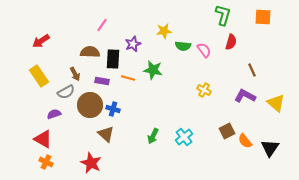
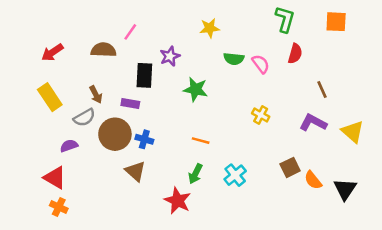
yellow star: (164, 31) -> (210, 28), moved
brown semicircle: (90, 52) -> (103, 50), moved
orange line: (128, 78) -> (201, 141), moved
red star: (91, 163) -> (178, 201), moved

